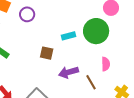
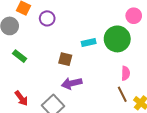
purple arrow: (68, 72) -> (72, 83), moved
brown line: (91, 82) -> (122, 94), moved

